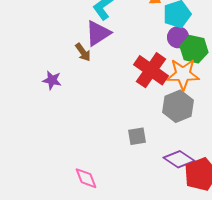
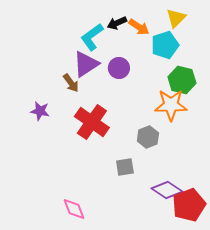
purple circle: (178, 37) -> (119, 68), moved
red cross: (151, 70) -> (92, 122), moved
gray hexagon: (178, 106) -> (148, 137), moved, size x0.7

